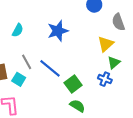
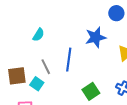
blue star: (58, 31) -> (96, 37), moved
blue line: (50, 68) -> (69, 60), moved, turned 55

